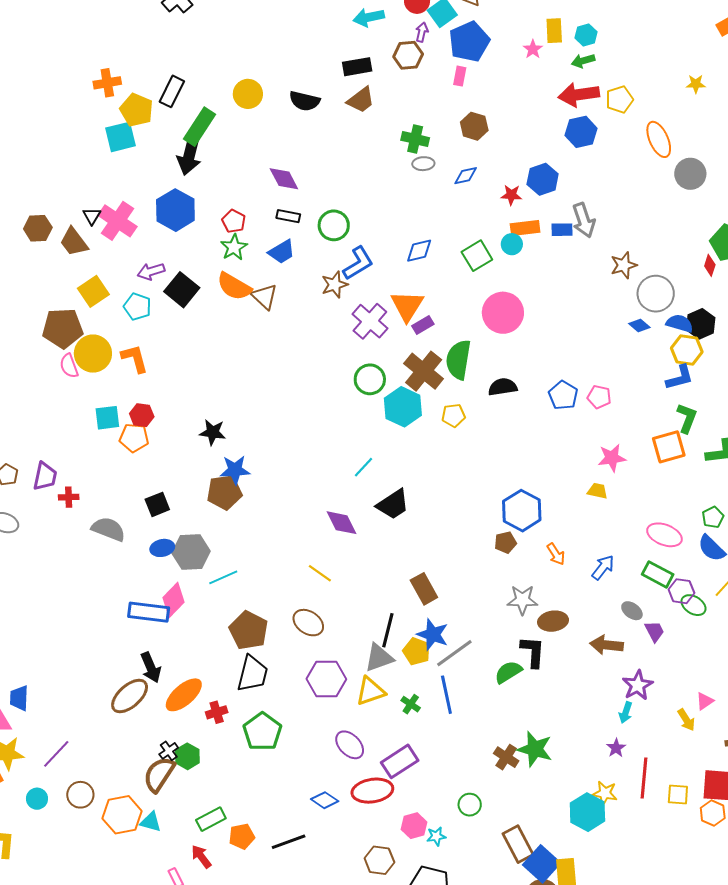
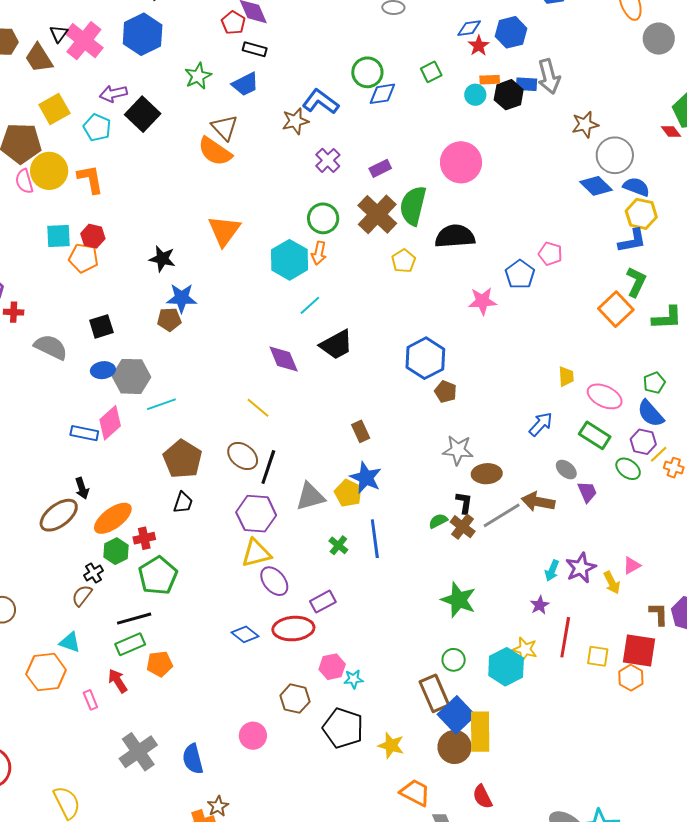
blue diamond: (466, 176) -> (469, 28), moved
red star: (511, 195) -> (479, 46), turned 30
red pentagon: (234, 221) -> (233, 23), moved
green circle: (334, 225) -> (367, 72), moved
orange rectangle: (525, 228) -> (490, 80), size x0.7
green square: (477, 256) -> (431, 72), moved, size x0.7
blue L-shape: (358, 263) -> (320, 102), turned -117
red diamond: (710, 265) -> (671, 131), turned -60
orange semicircle: (234, 286) -> (215, 151), moved
orange triangle: (407, 306) -> (224, 231), moved
purple cross: (370, 321) -> (328, 160), size x0.7
black hexagon: (701, 324) -> (509, 95), moved
blue diamond: (639, 325) -> (596, 186), size x1.5
black semicircle: (503, 387) -> (455, 236), size x1.4
blue pentagon: (563, 395) -> (520, 274), moved
cyan hexagon: (403, 407) -> (290, 260), moved
yellow pentagon: (453, 415) -> (404, 261), turned -30
orange square: (669, 447) -> (616, 309), turned -32
pink star: (612, 458) -> (482, 301), moved
yellow trapezoid: (597, 491) -> (566, 376), moved, turned 70
brown pentagon: (224, 492) -> (169, 319), size x0.7
blue hexagon: (522, 511) -> (425, 358), moved
brown pentagon: (506, 542) -> (446, 392), turned 30
orange arrow: (556, 554) -> (319, 253), moved, turned 40
brown rectangle: (424, 589) -> (361, 431), size x0.7
purple hexagon: (681, 591) -> (643, 442), moved
blue rectangle: (149, 612) -> (84, 433), size x0.7
black line: (388, 630) -> (268, 467), moved
black L-shape: (533, 652) -> (464, 503), size x0.7
gray line: (454, 653) -> (502, 515), moved
black arrow: (151, 667) -> (82, 488), size x0.7
green semicircle: (508, 672) -> (438, 521), size x0.7
black trapezoid: (252, 674) -> (183, 503), size x0.6
purple star: (638, 685) -> (581, 568), moved
yellow triangle: (371, 691) -> (256, 553), moved
green pentagon: (262, 732) -> (158, 576), moved
green hexagon: (187, 756) -> (116, 551), moved
brown cross: (506, 757) -> (463, 527), moved
purple rectangle: (400, 761) -> (323, 602), size x0.7
brown semicircle: (159, 774) -> (82, 596), size x0.6
green circle: (470, 805) -> (454, 660), moved
orange hexagon: (122, 815) -> (46, 672), moved
black line: (289, 842) -> (134, 619), moved

